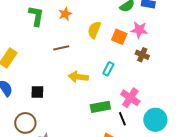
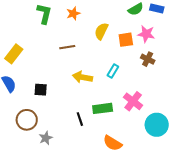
orange square: (119, 37) -> (126, 40), turned -35
black line: (122, 119) -> (80, 119), moved

